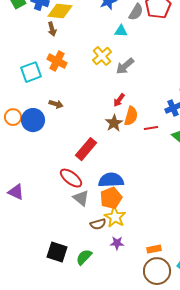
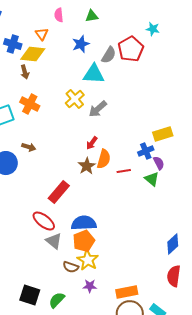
cyan triangle: (121, 31) -> (94, 74), size x1.6
brown semicircle: (98, 224) -> (71, 267), turned 35
orange rectangle: (154, 249) -> (127, 292), size x1.5

